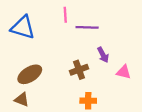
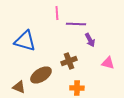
blue triangle: (23, 27) -> (25, 41), moved
purple arrow: (103, 55) -> (90, 40), moved
brown ellipse: (30, 74) -> (41, 75), moved

